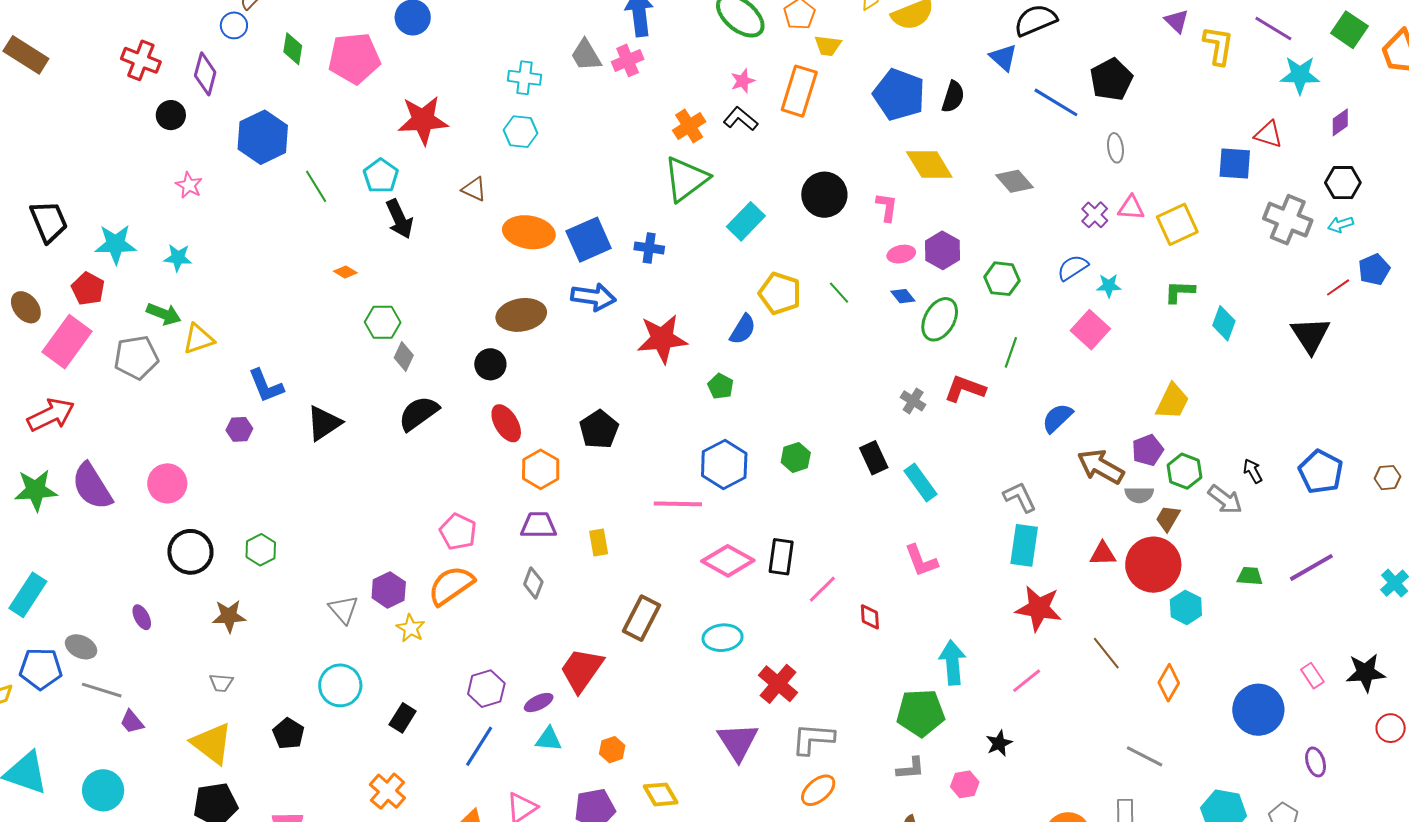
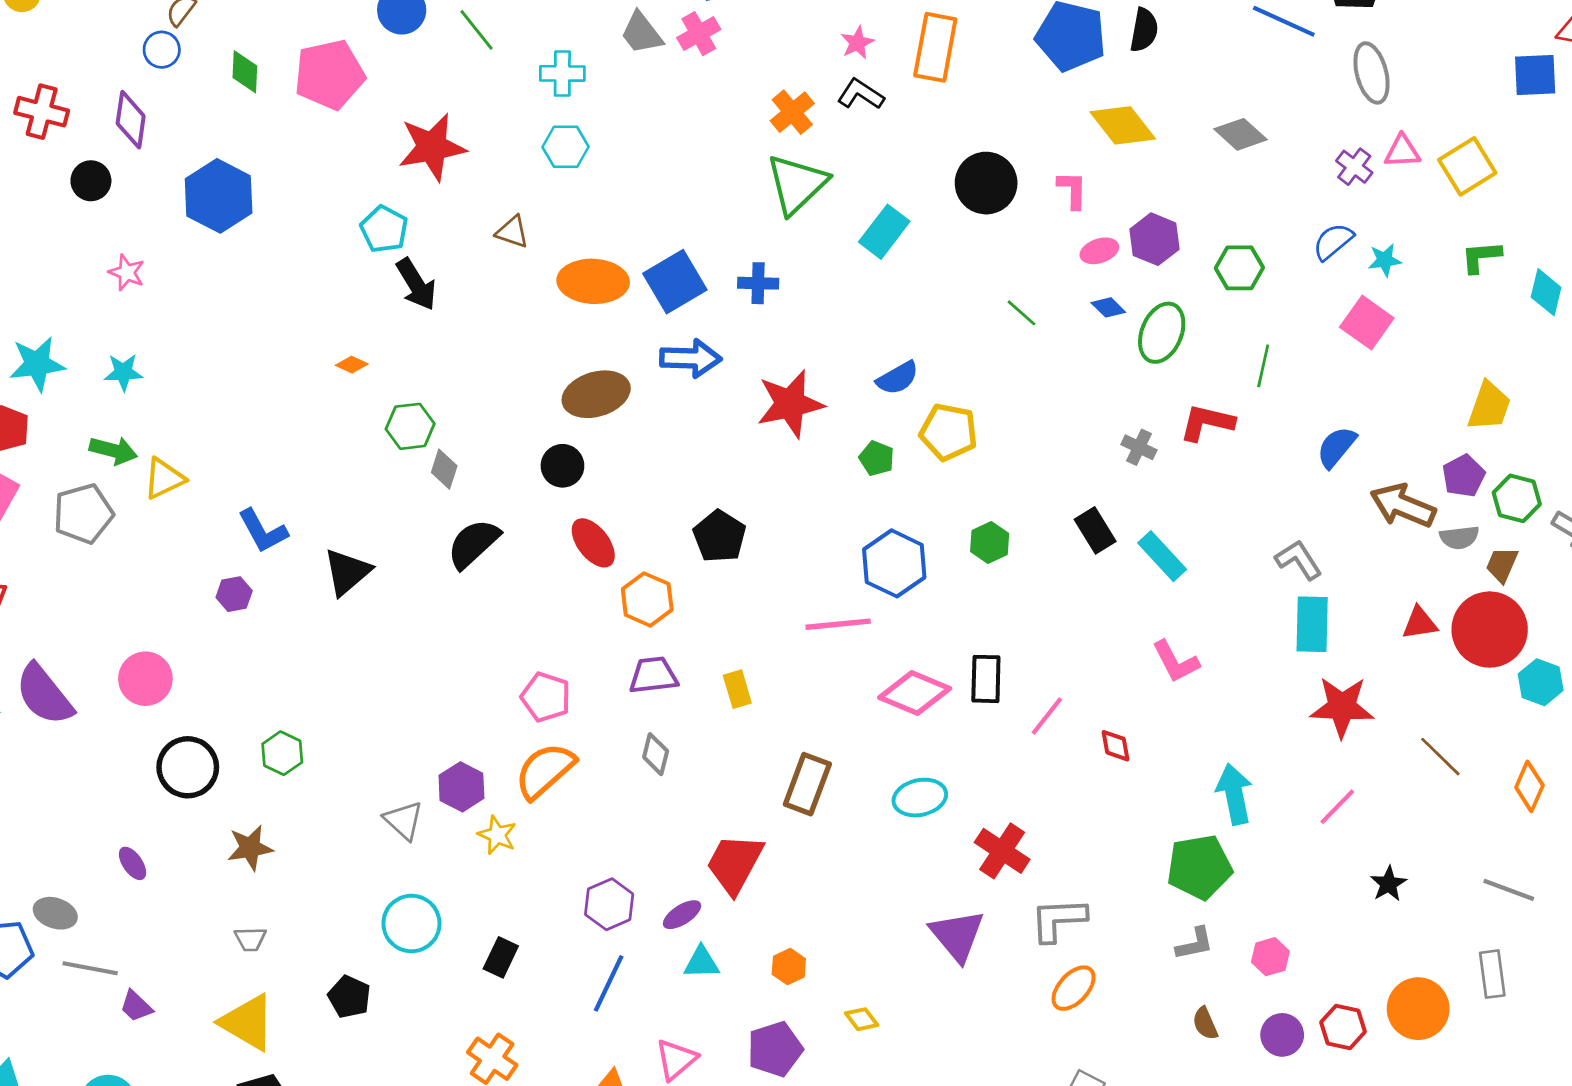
gray ellipse: (1115, 148) -> (1372, 73), size x1.5
green line: (316, 186) -> (476, 30), moved
yellow pentagon: (780, 293) -> (949, 432), moved
blue semicircle: (743, 329) -> (898, 378), turned 36
black star: (999, 743) -> (1388, 884), moved
yellow diamond: (661, 794) -> (862, 1019), size x0.7

